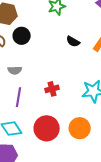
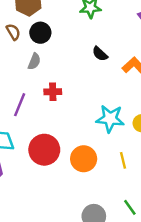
gray semicircle: (15, 70) -> (34, 61), moved, turned -80
red cross: (52, 89) -> (53, 92), moved

